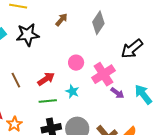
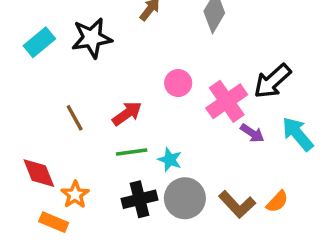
black arrow: (132, 49) -> (272, 81), moved
cyan star: (72, 91) -> (170, 160), moved

